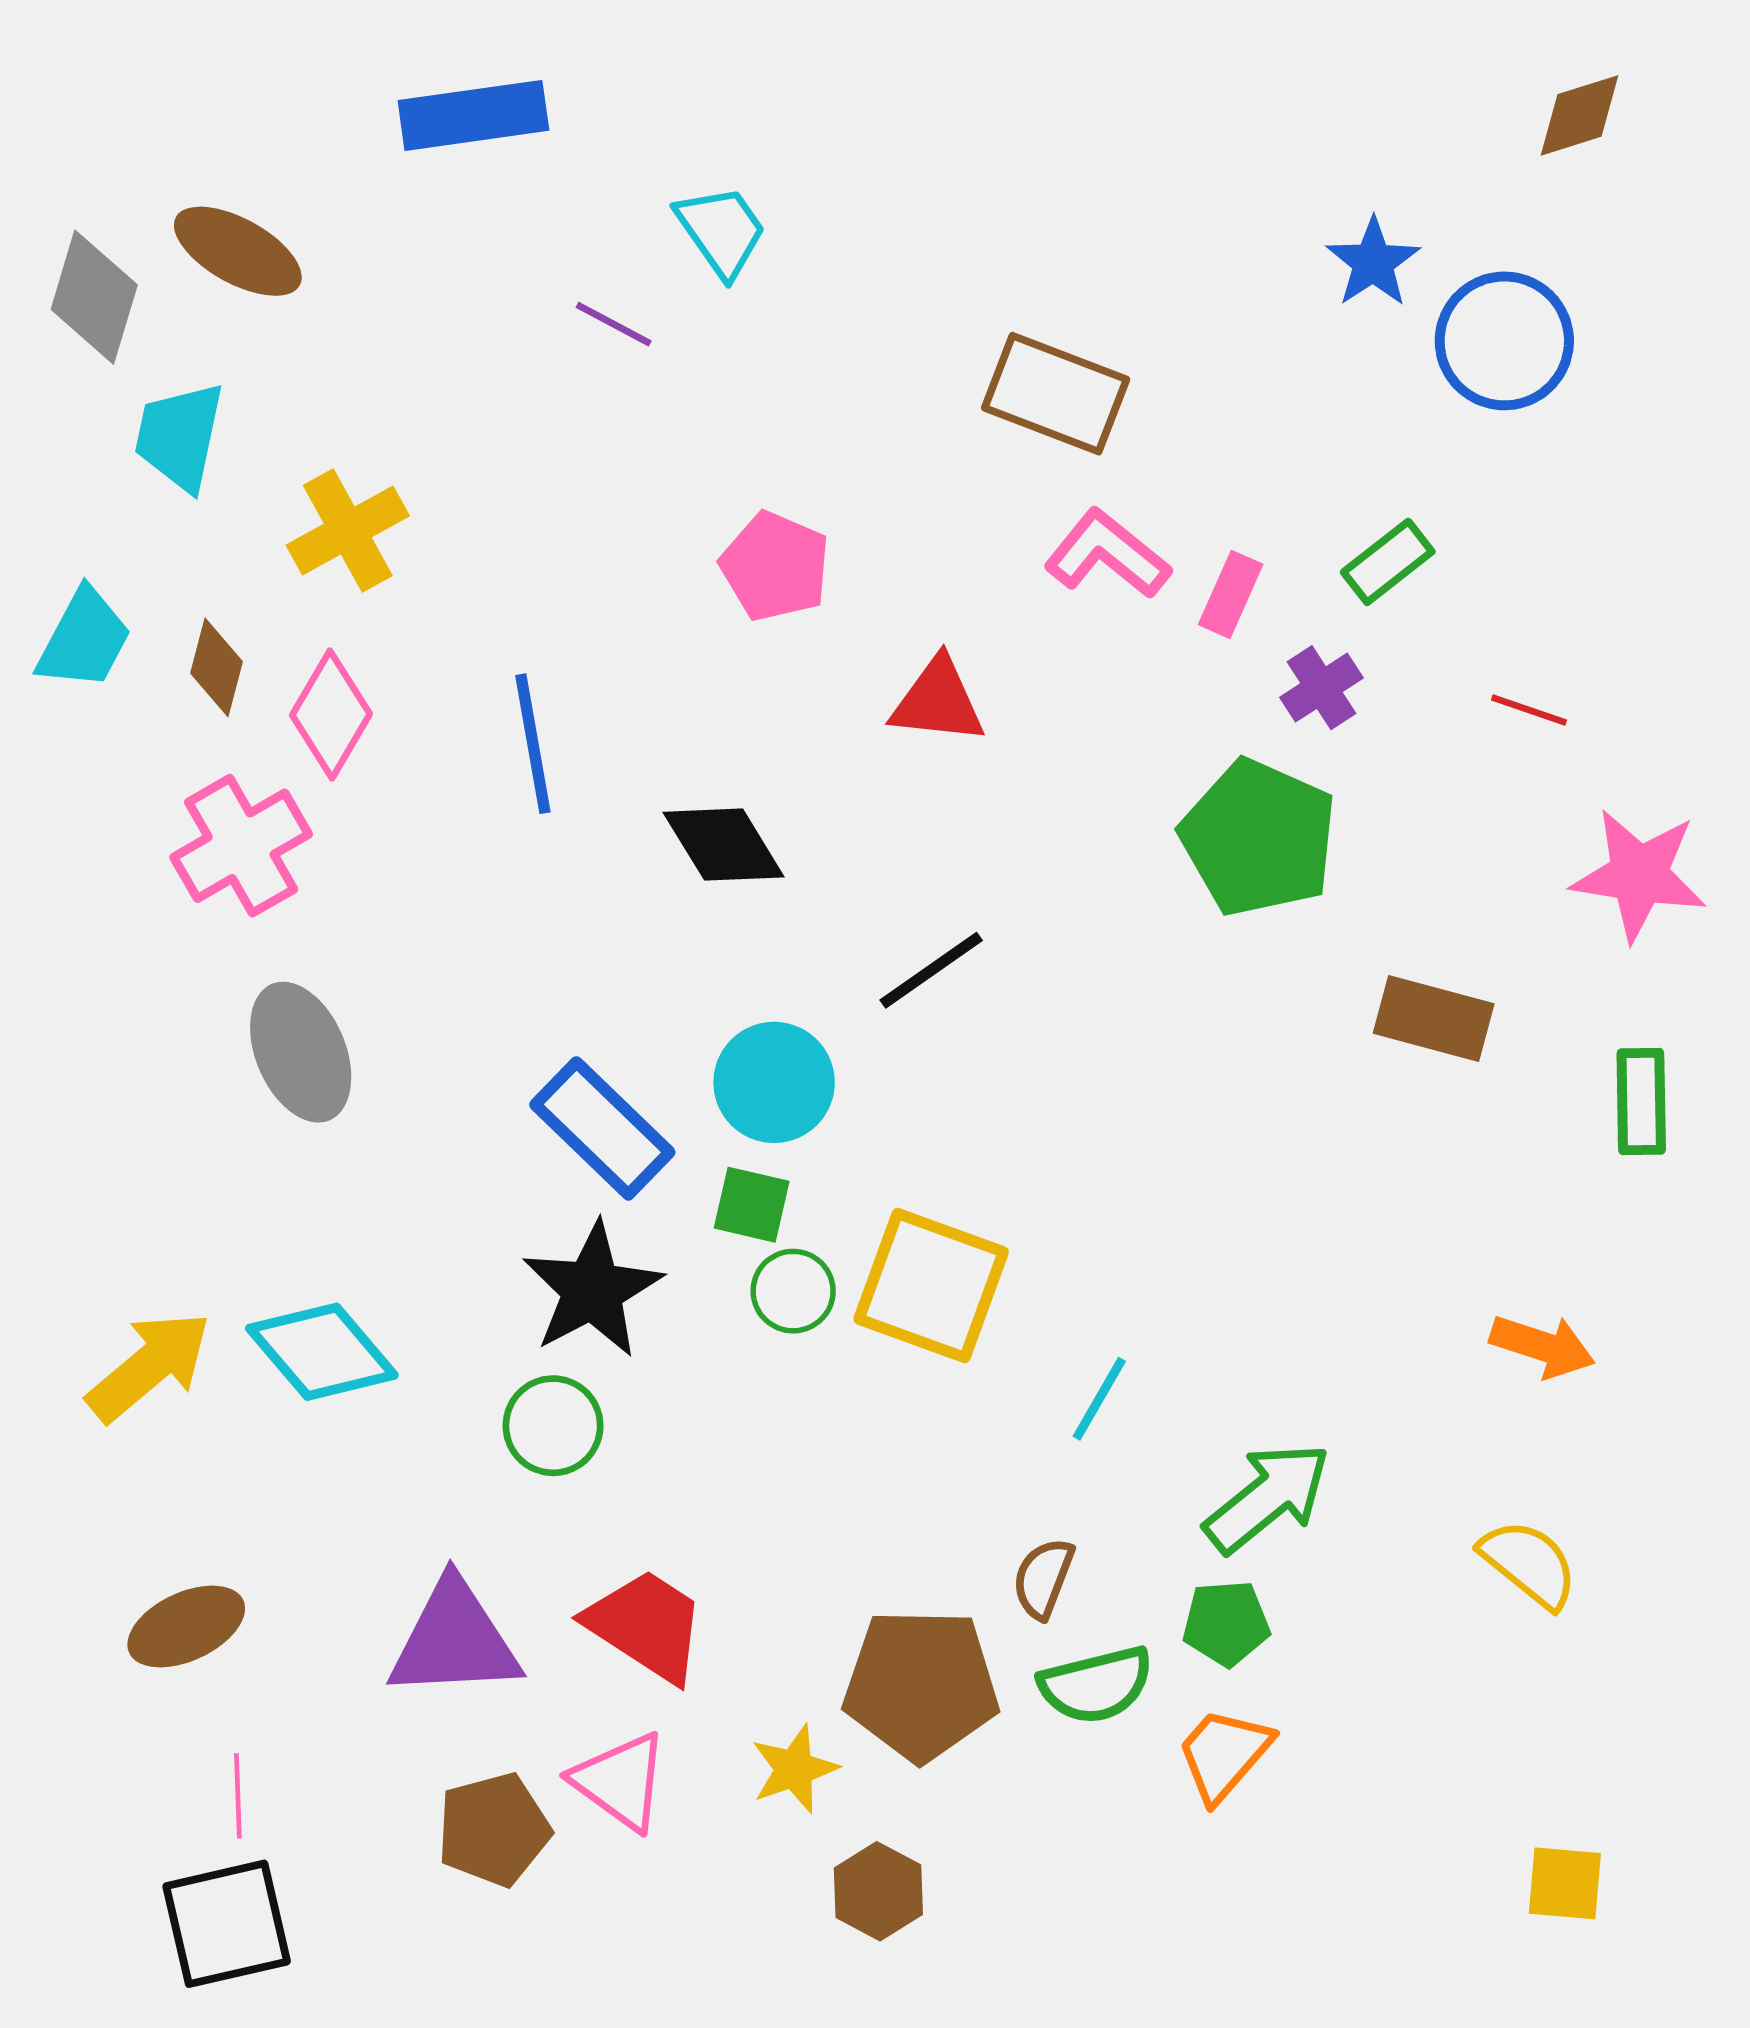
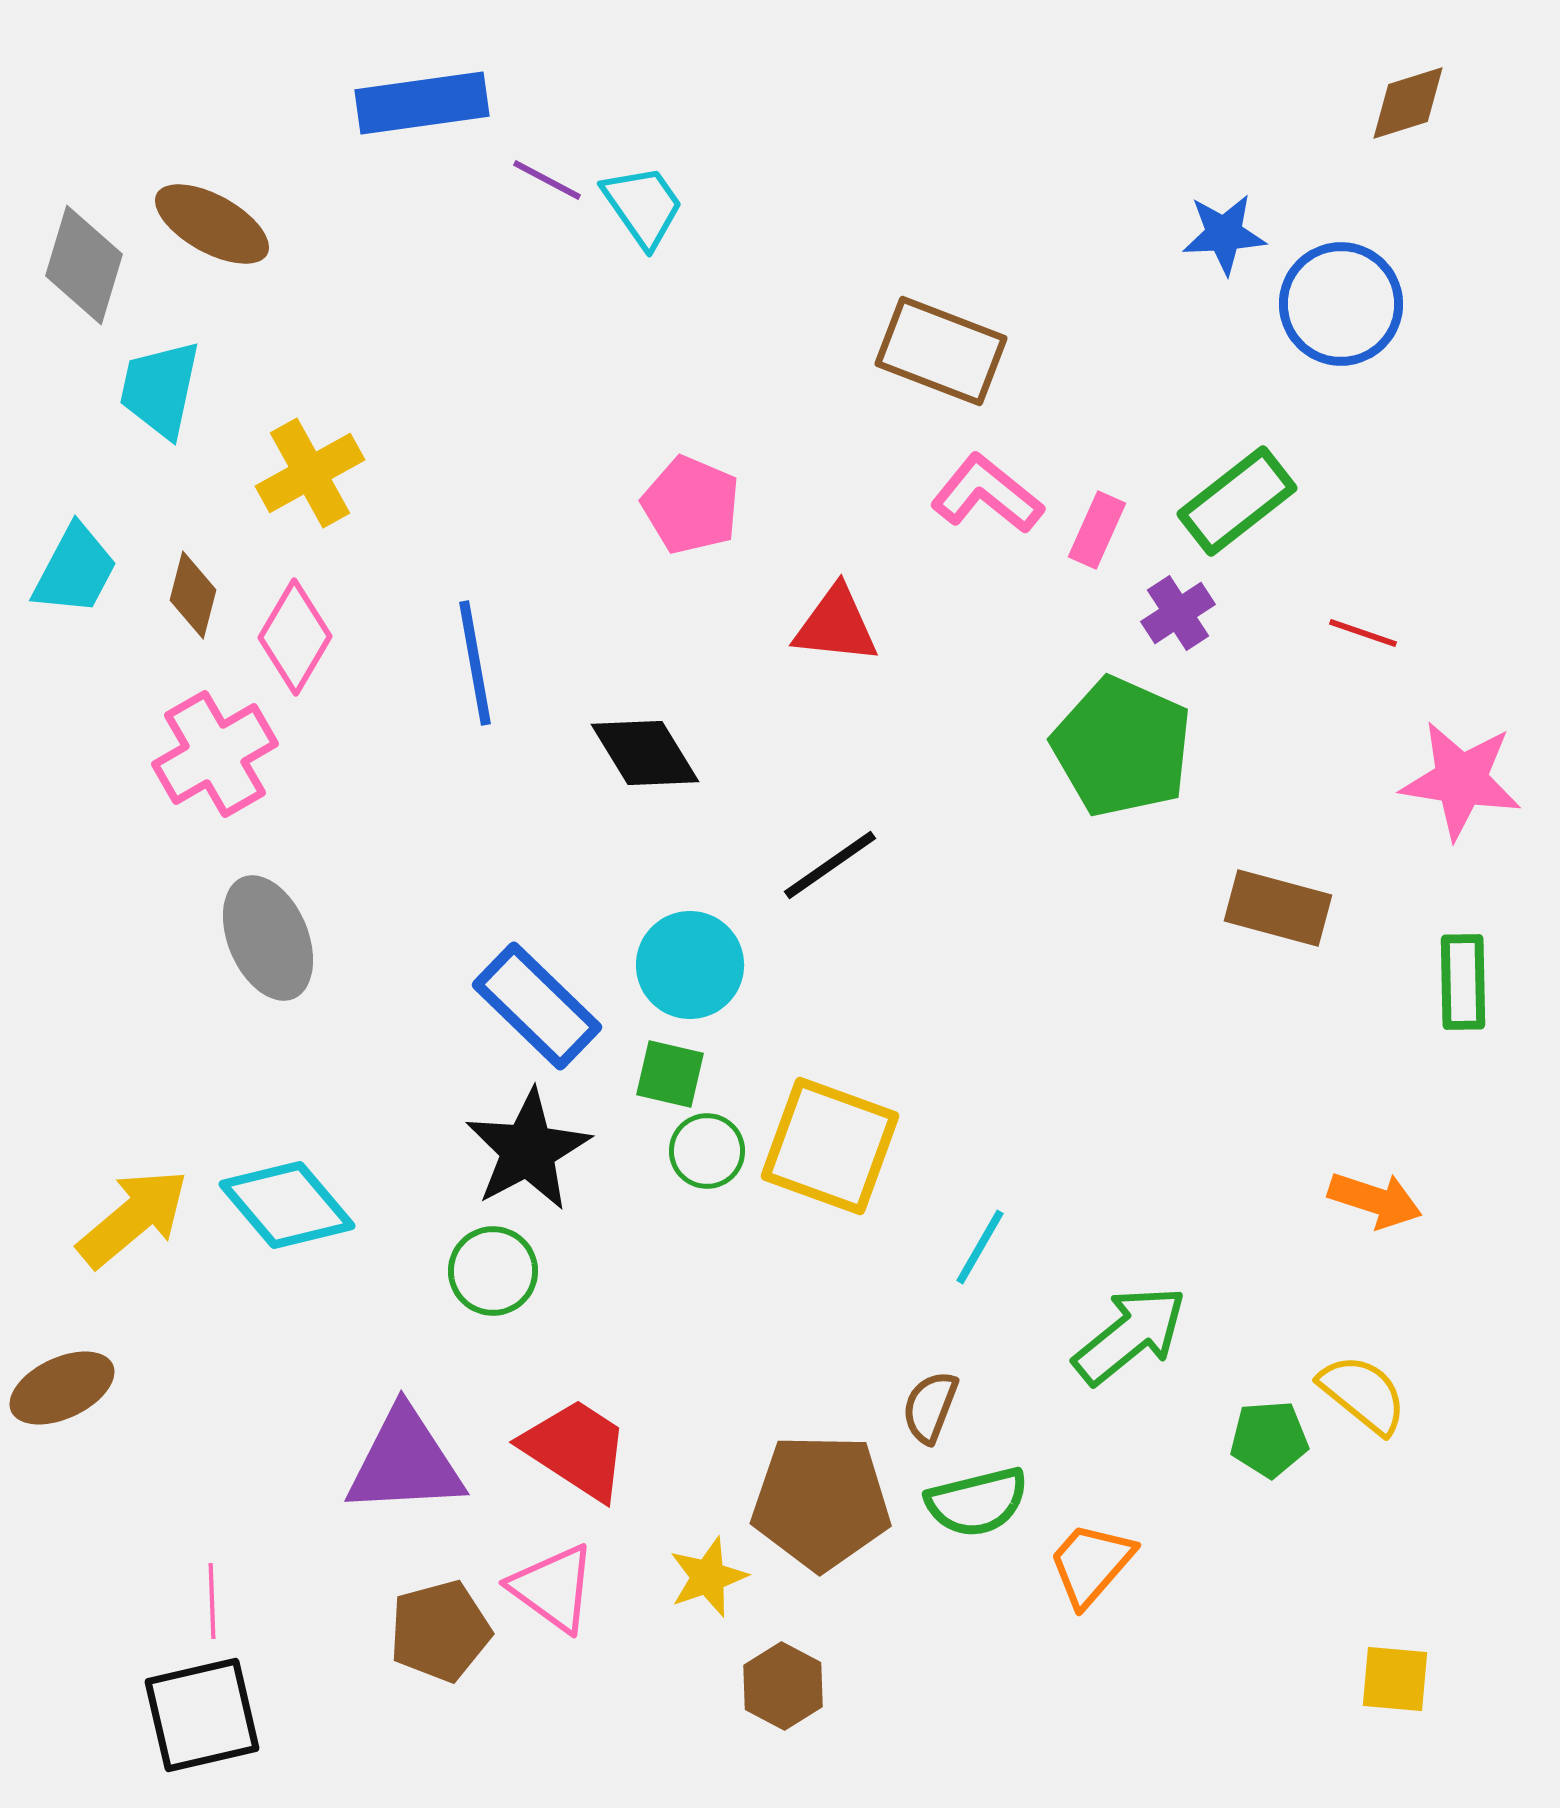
blue star: (1373, 262) -> (1224, 234), turned 30
purple line: (614, 324) -> (547, 180), moved
green rectangle: (1388, 562) -> (1237, 501), size x1.4
green pentagon: (1226, 1623) -> (1269, 1439), moved
brown ellipse: (186, 1627) -> (62, 1388), moved

